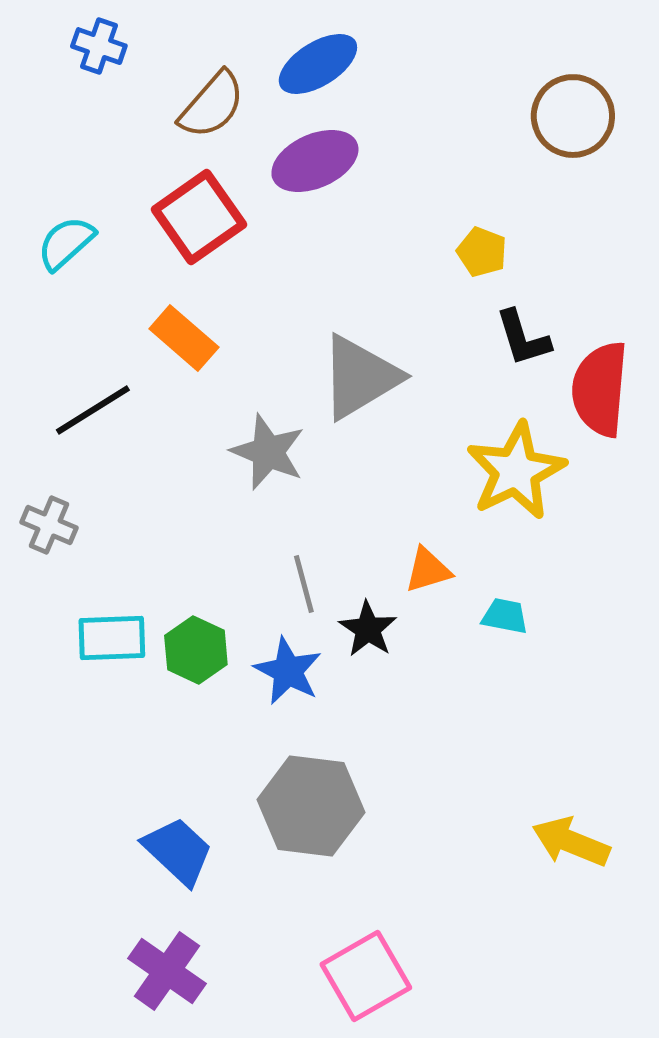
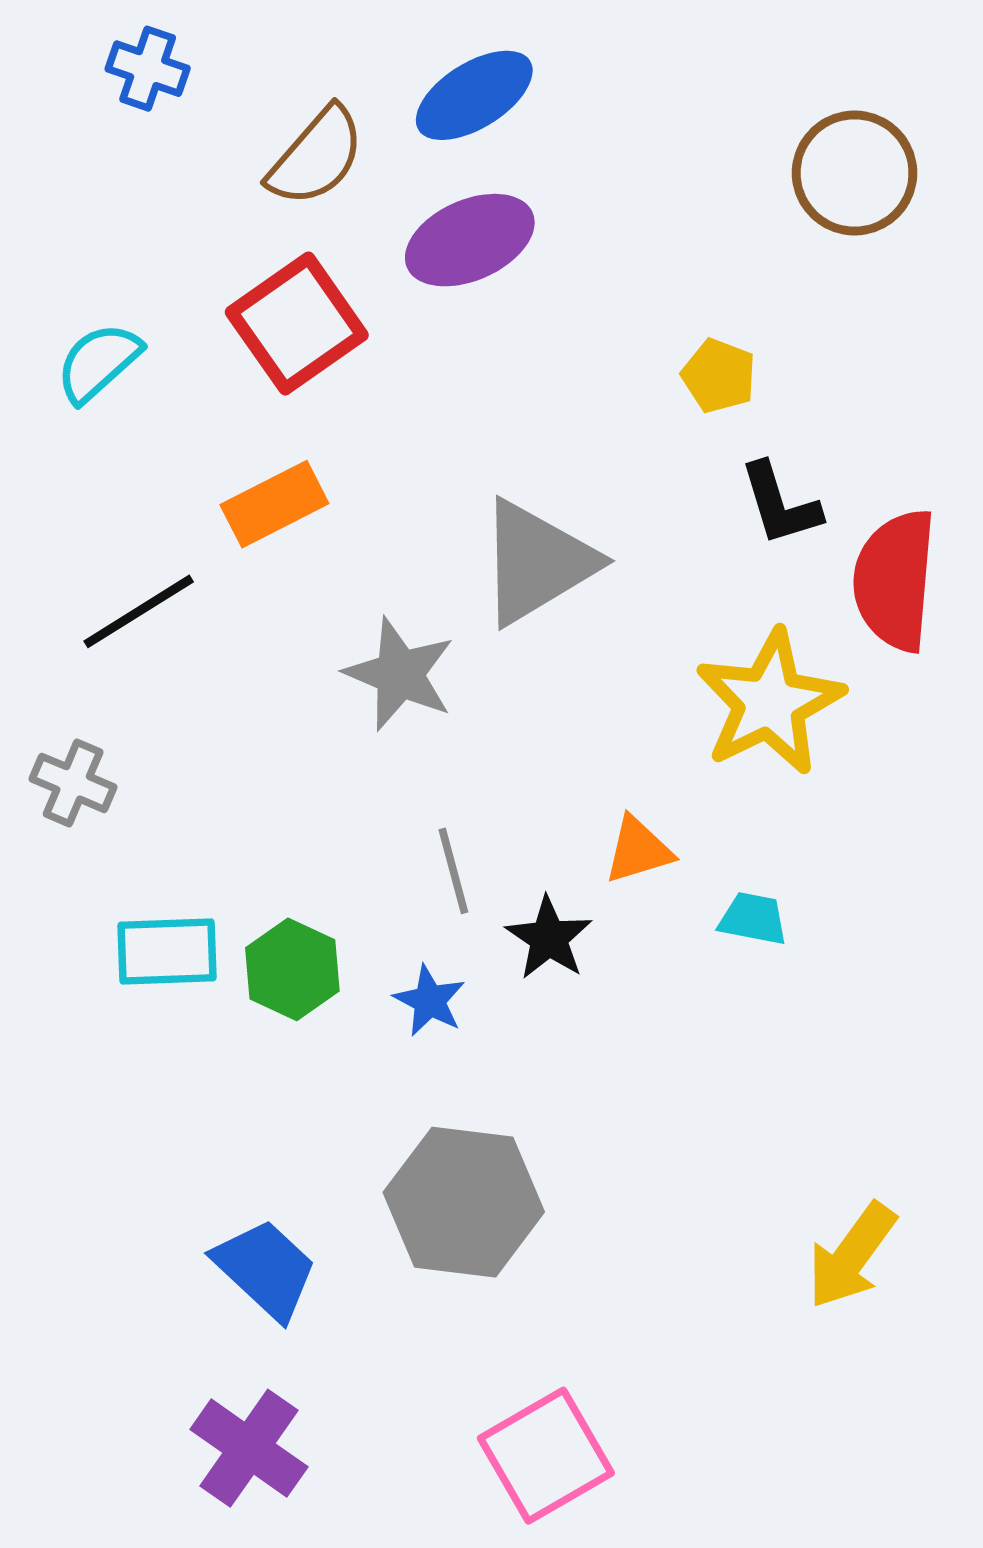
orange rectangle: (184, 338) -> (274, 504), turned -68
blue star: (288, 671) -> (430, 1001), size x0.7
yellow arrow: (571, 842) -> (852, 1256), turned -76

